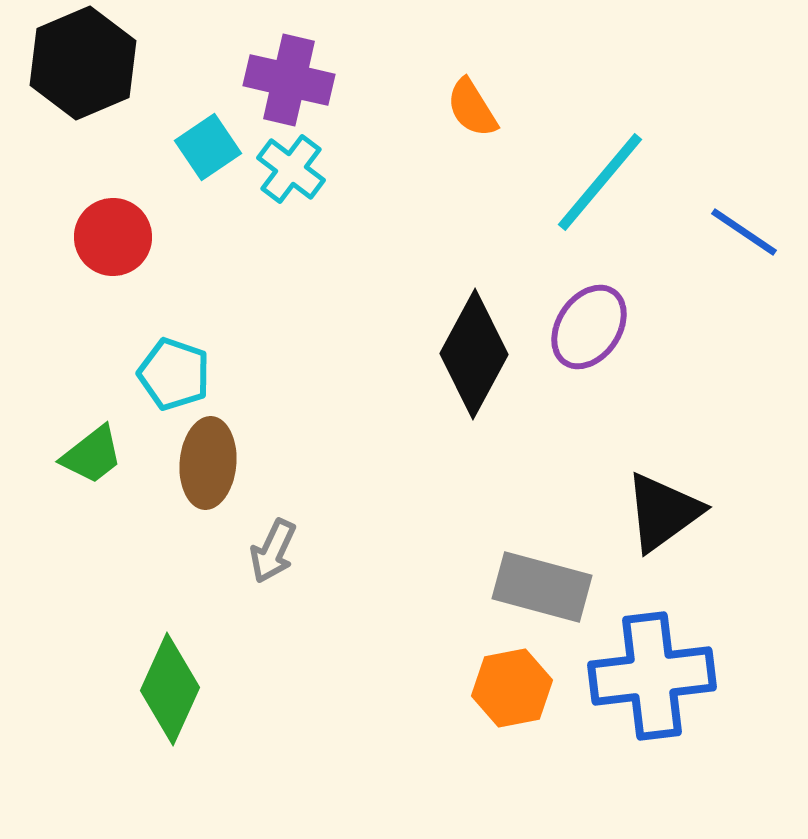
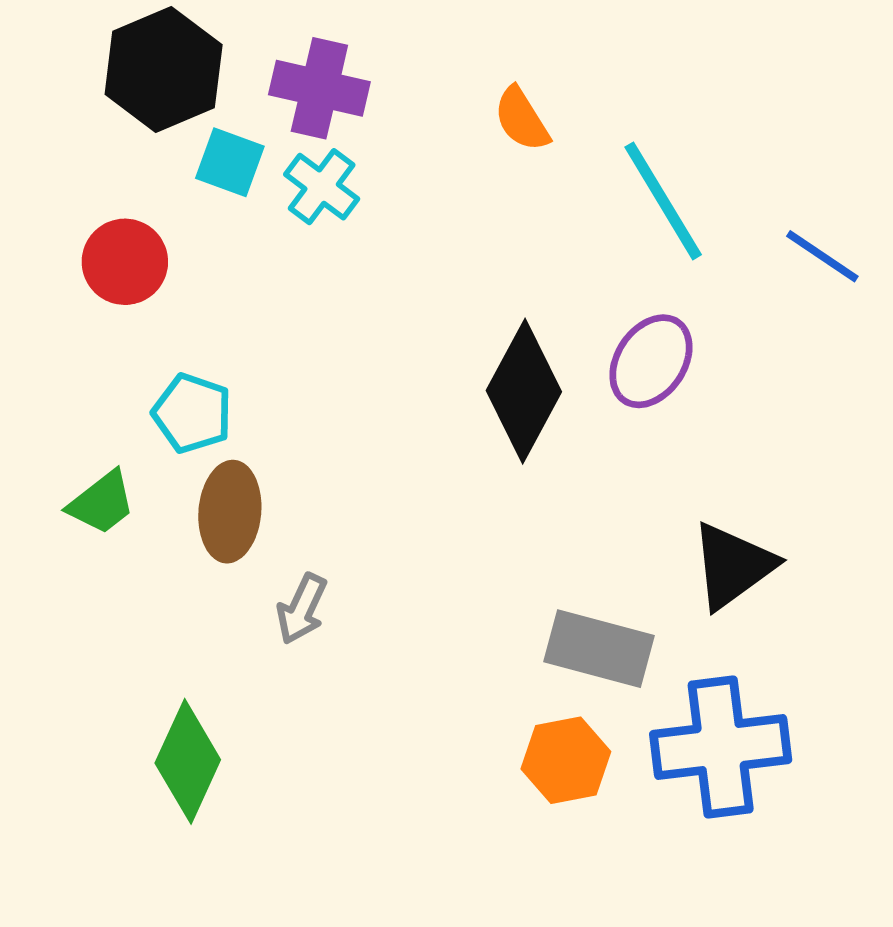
black hexagon: (83, 63) -> (164, 69), moved
cyan square: (208, 147) -> (230, 162), turned -36
cyan line: (600, 182) -> (663, 201), turned -71

